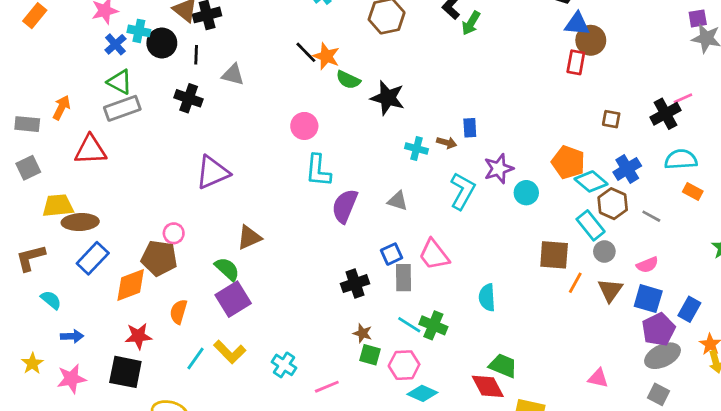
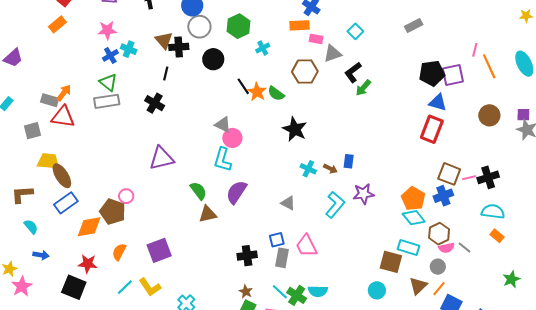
brown circle: (591, 40) -> (489, 115), moved
black circle: (162, 43) -> (213, 59), moved
red rectangle: (576, 62) -> (432, 129), size x1.5
gray triangle: (233, 75) -> (223, 125), moved
green semicircle: (348, 80) -> (276, 94), moved
pink line: (683, 98) -> (469, 178), moved
brown square: (611, 119) -> (449, 174), size x1.6
gray rectangle: (27, 124) -> (50, 100), moved
red triangle: (90, 150) -> (63, 117), moved
blue cross: (627, 169) -> (443, 196), moved
cyan L-shape: (318, 170) -> (223, 160), moved
cyan diamond: (591, 181) -> (414, 218), moved
cyan circle: (526, 193) -> (377, 290), moved
purple semicircle: (345, 206) -> (236, 192), moved
brown ellipse: (80, 222) -> (62, 176), turned 50
cyan rectangle: (591, 225) -> (408, 247), moved, turned -45
brown triangle: (249, 237) -> (208, 214), moved
gray circle: (604, 251) -> (438, 267), moved
pink semicircle: (647, 265) -> (446, 248), moved
green semicircle: (227, 269) -> (198, 191), moved
orange line: (575, 283) -> (439, 289), moved
brown triangle: (610, 290) -> (418, 286), moved
cyan semicircle: (487, 297) -> (318, 291), moved, turned -96
pink star: (71, 379) -> (22, 286), moved, turned -30

